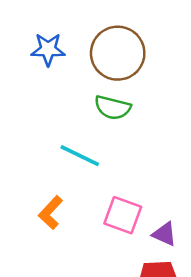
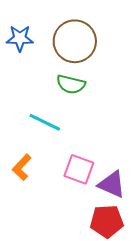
purple triangle: (164, 234) -> (112, 184), size x1.4

